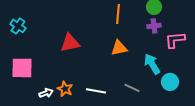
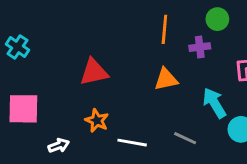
purple cross: (154, 26) -> (200, 47), moved
orange star: (65, 89) -> (97, 121), moved

